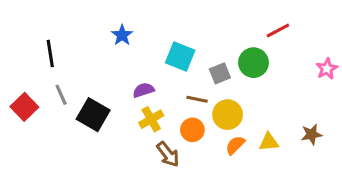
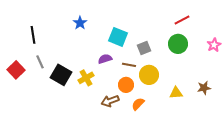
green circle: (253, 63) -> (178, 44), moved
purple semicircle: (144, 90) -> (105, 59), moved
yellow cross: (151, 119) -> (86, 78), moved
orange semicircle: (235, 145) -> (138, 104), moved
brown arrow: (168, 154) -> (110, 101), turned 108

